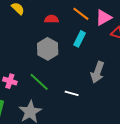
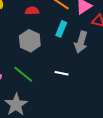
gray arrow: (98, 72) -> (81, 42), moved
white line: (72, 93) -> (62, 73), moved

